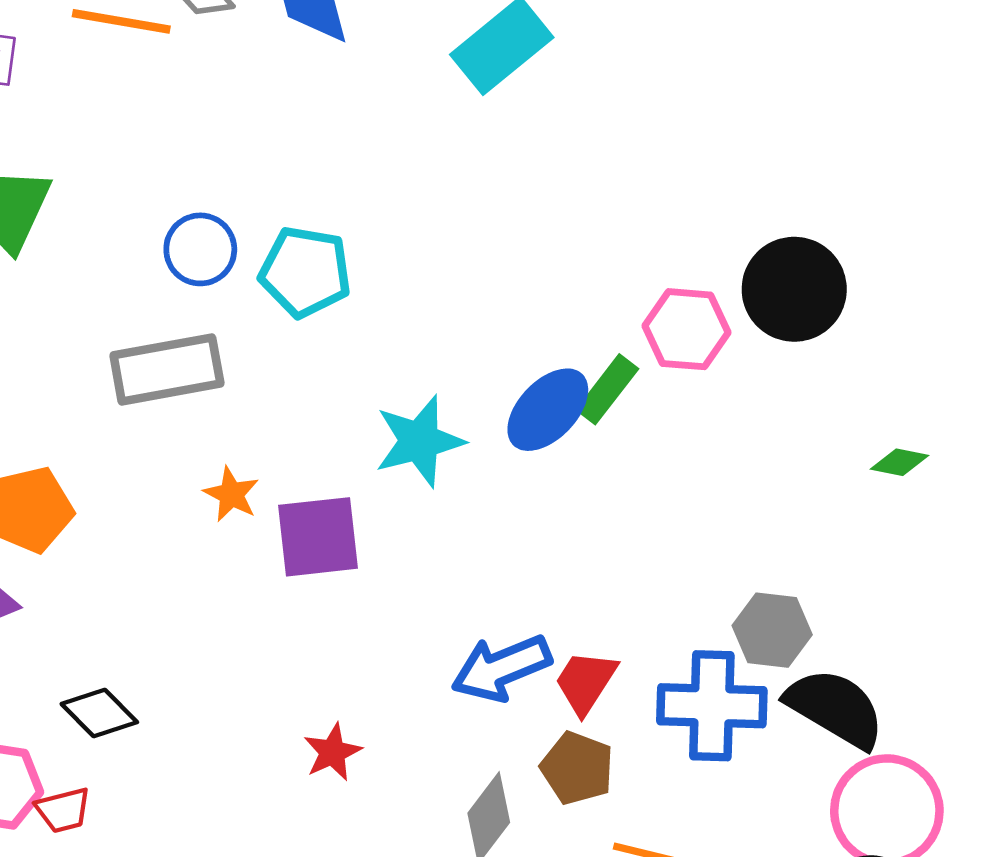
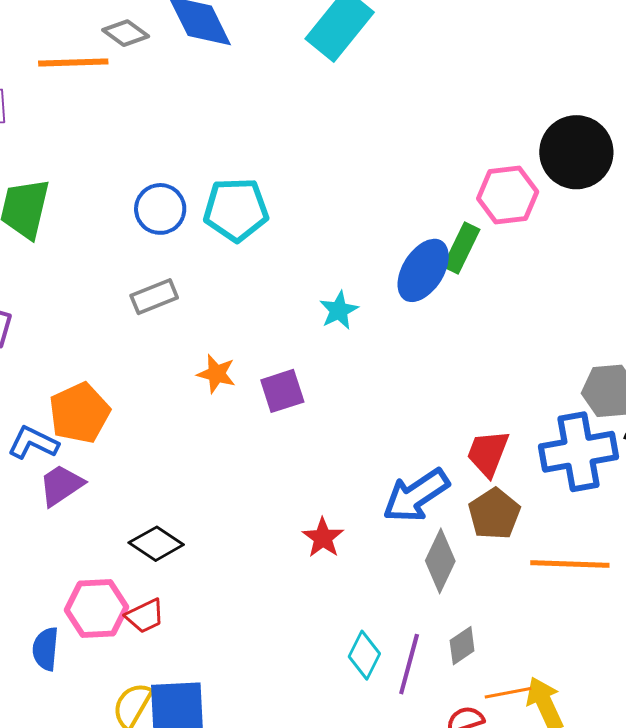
gray rectangle: (167, 369) -> (154, 297), size x0.6
cyan star: (419, 441) -> (339, 310), size x0.6
purple square: (318, 537) -> (282, 391), size x0.7
blue arrow: (501, 668) -> (416, 496), moved
brown pentagon: (577, 768) -> (494, 514), turned 30

